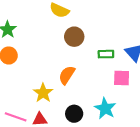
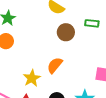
green rectangle: (106, 54) -> (92, 23), moved

